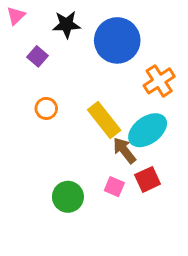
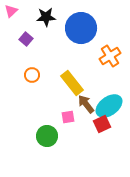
cyan ellipse: (148, 130) -> (109, 106), moved
pink square: (114, 187) -> (68, 117), moved, turned -32

